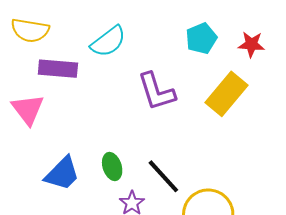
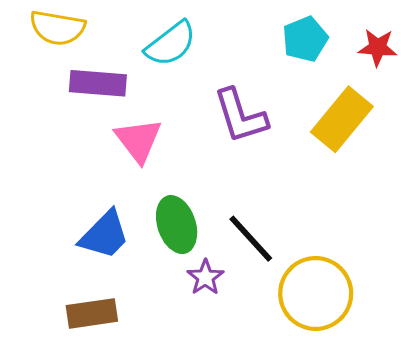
pink triangle: (28, 109) -> (138, 140), moved
green ellipse: (112, 166) -> (177, 225), size x1.4

